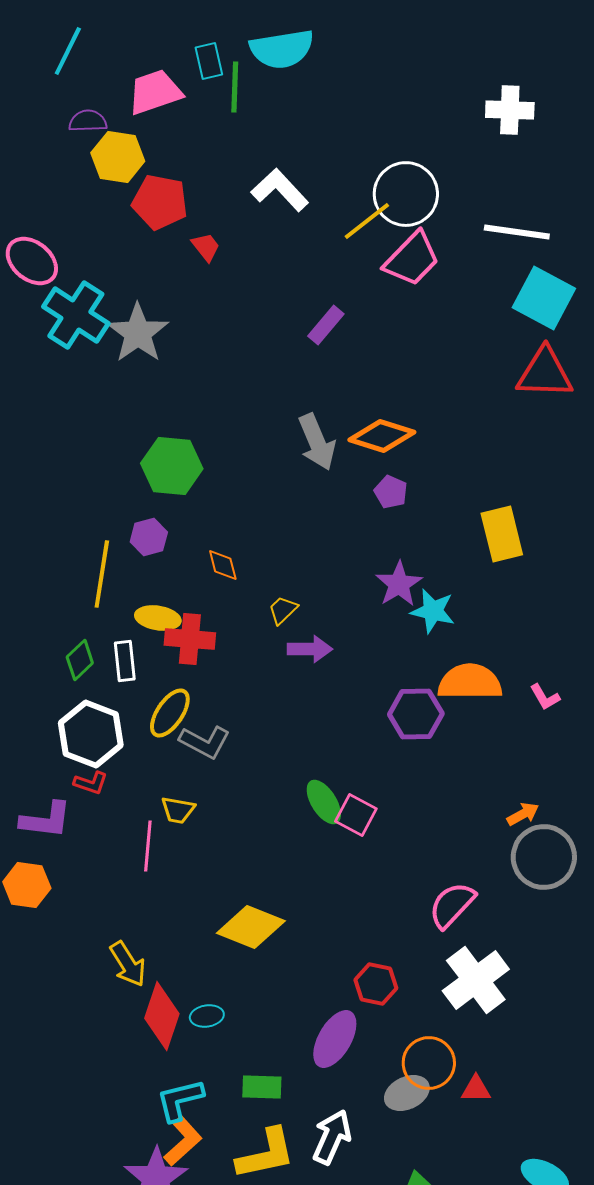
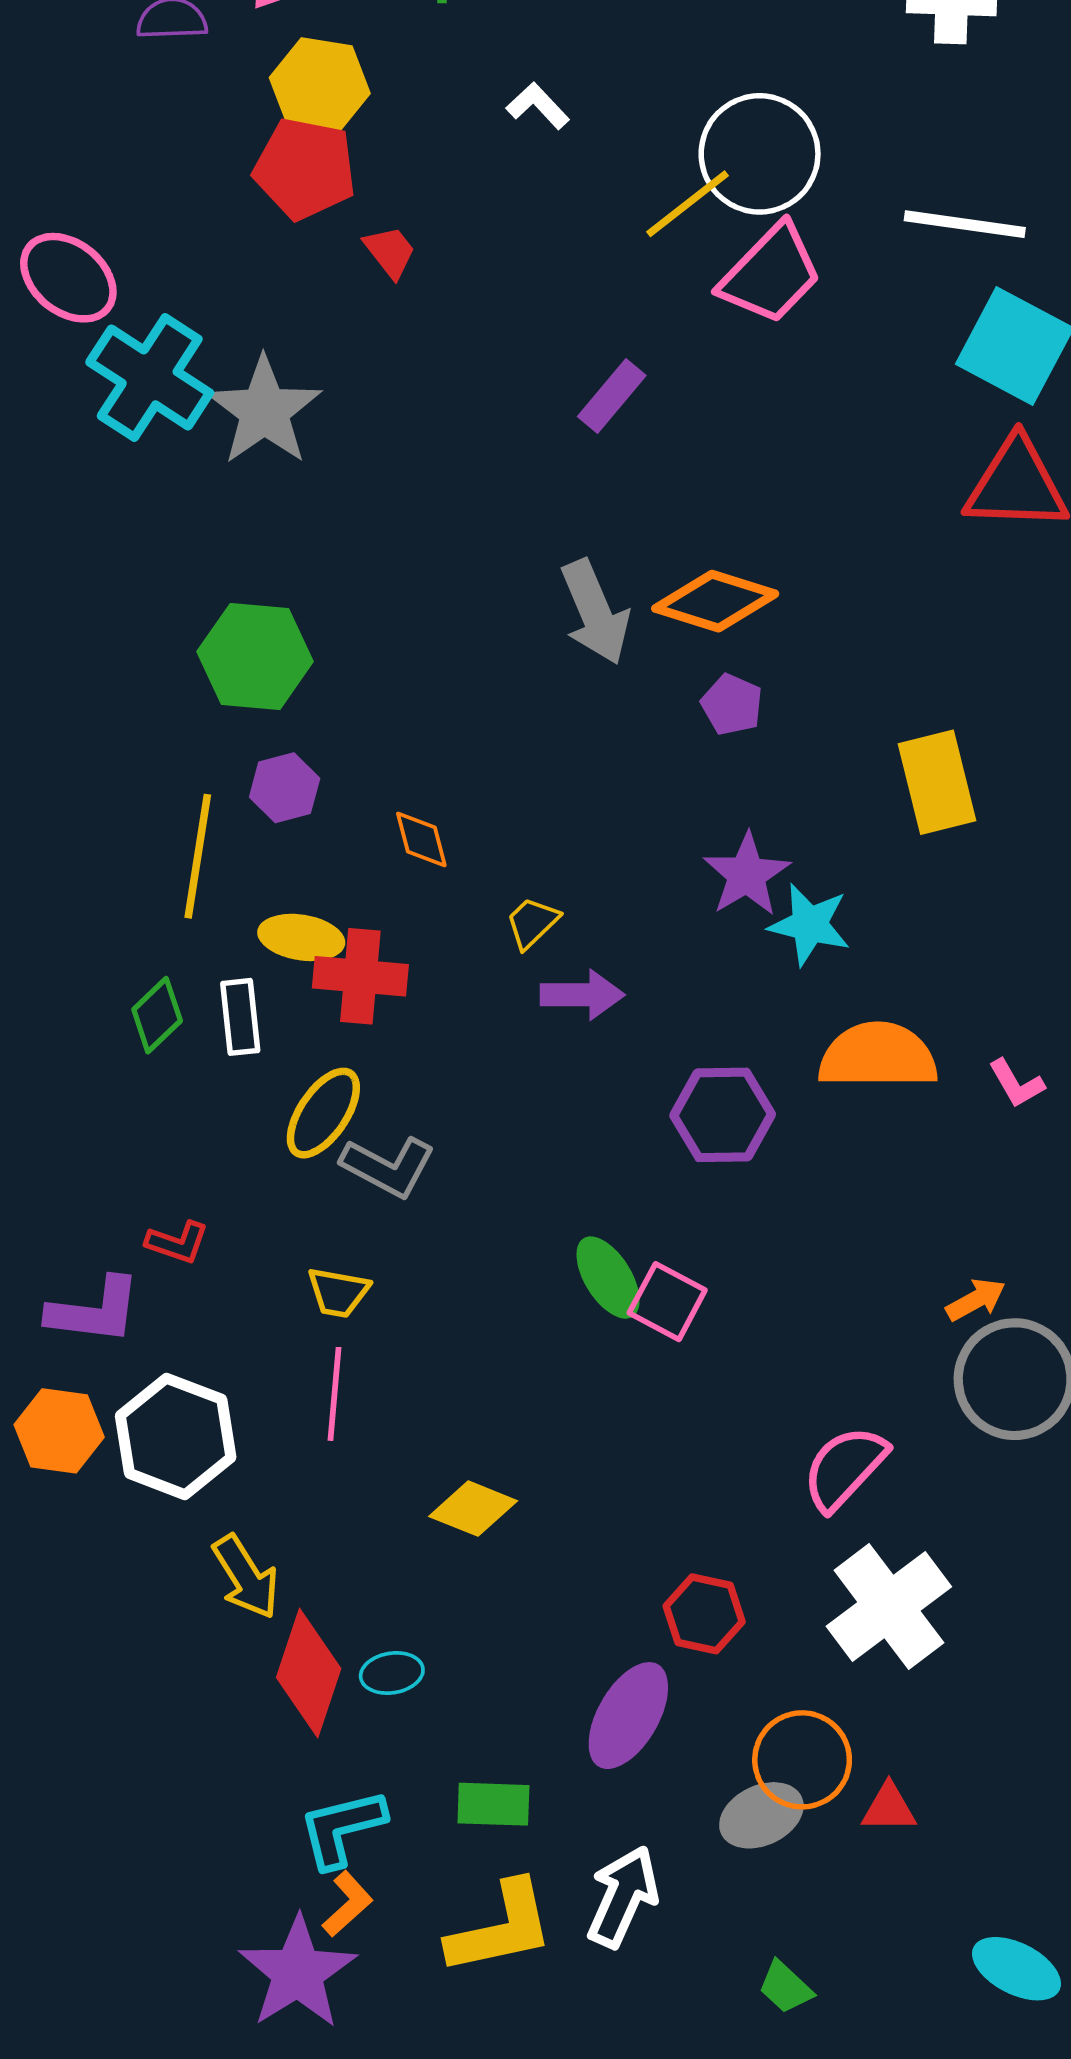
yellow hexagon: (118, 157) -> (320, 85), moved
white L-shape: (280, 190) -> (538, 106), moved, size x0.6
green hexagon: (172, 466) -> (255, 657), moved
purple hexagon: (416, 714) -> (723, 1115), moved
white hexagon: (91, 734) -> (176, 1436), moved
pink line: (148, 846) -> (335, 1394), moved
yellow diamond: (251, 927) -> (473, 1509), size x0.7
orange L-shape: (183, 1141) -> (347, 1904), size x0.7

